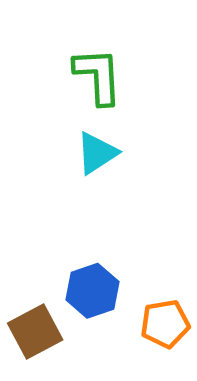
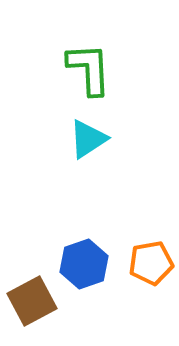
orange pentagon: (165, 324) -> (151, 263), moved

